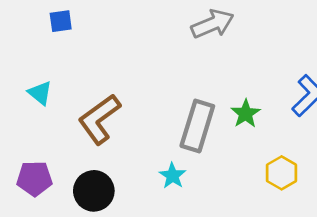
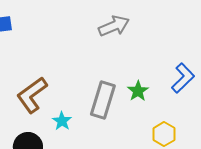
cyan star: (172, 176) -> (62, 121), moved

